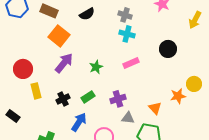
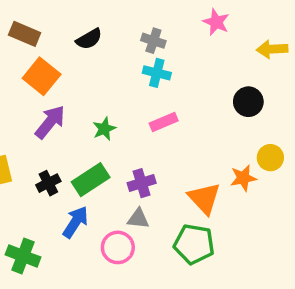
yellow arrow: (195, 20) -> (272, 49), turned 60
black circle: (168, 49) -> (248, 102), moved
green rectangle: (88, 97) -> (91, 180), size x1.5
orange triangle: (155, 108) -> (204, 198), size x1.5
gray triangle: (128, 118) -> (138, 219), moved

